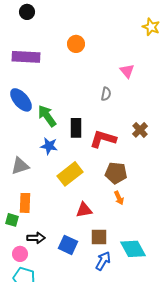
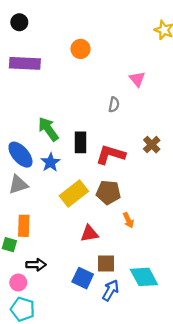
black circle: (27, 12) -> (19, 22), moved
blue ellipse: (21, 100) -> (20, 155), moved
blue star: (49, 146) -> (50, 162), turned 30
brown pentagon: (116, 173) -> (108, 192), moved
blue square: (68, 245) -> (83, 278), moved

